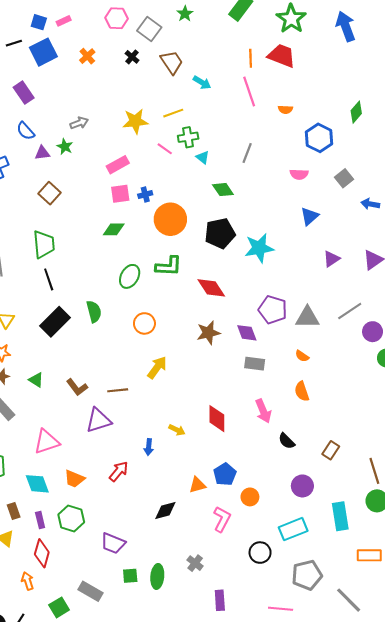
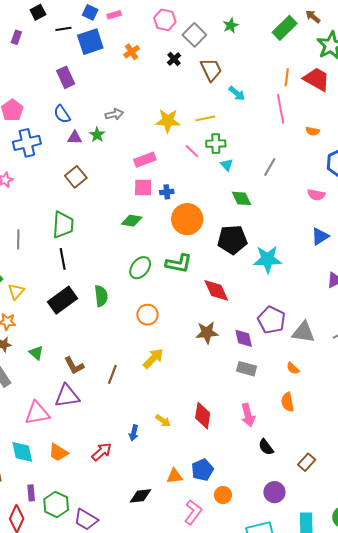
brown line: (118, 390) -> (112, 374), turned -72
purple triangle: (98, 420) -> (67, 396), moved
green hexagon: (71, 518) -> (56, 505), moved
purple rectangle: (40, 520) -> (31, 493), moved

